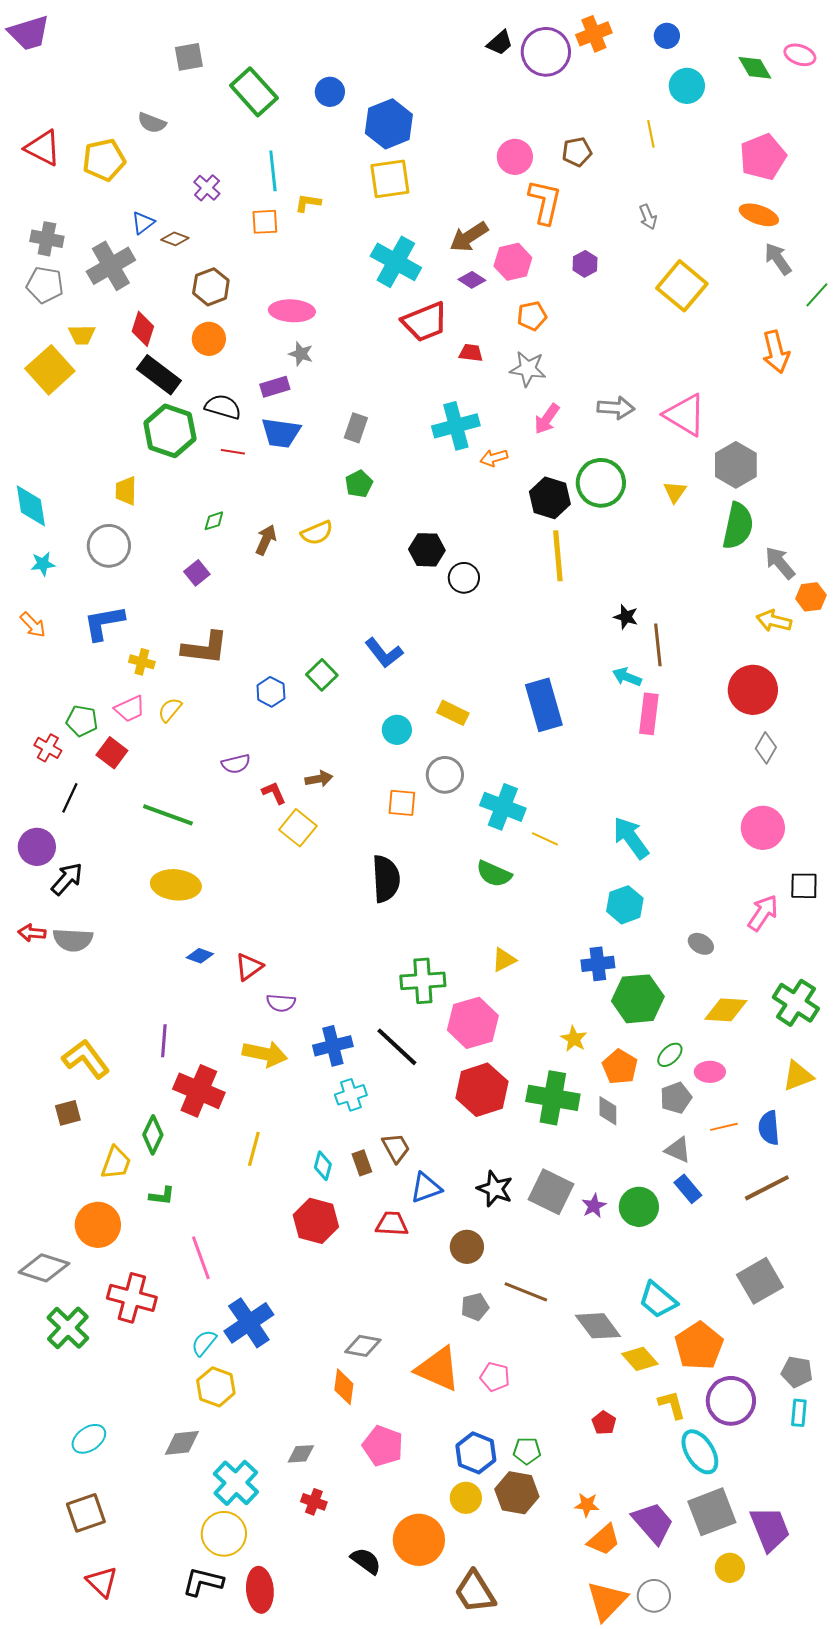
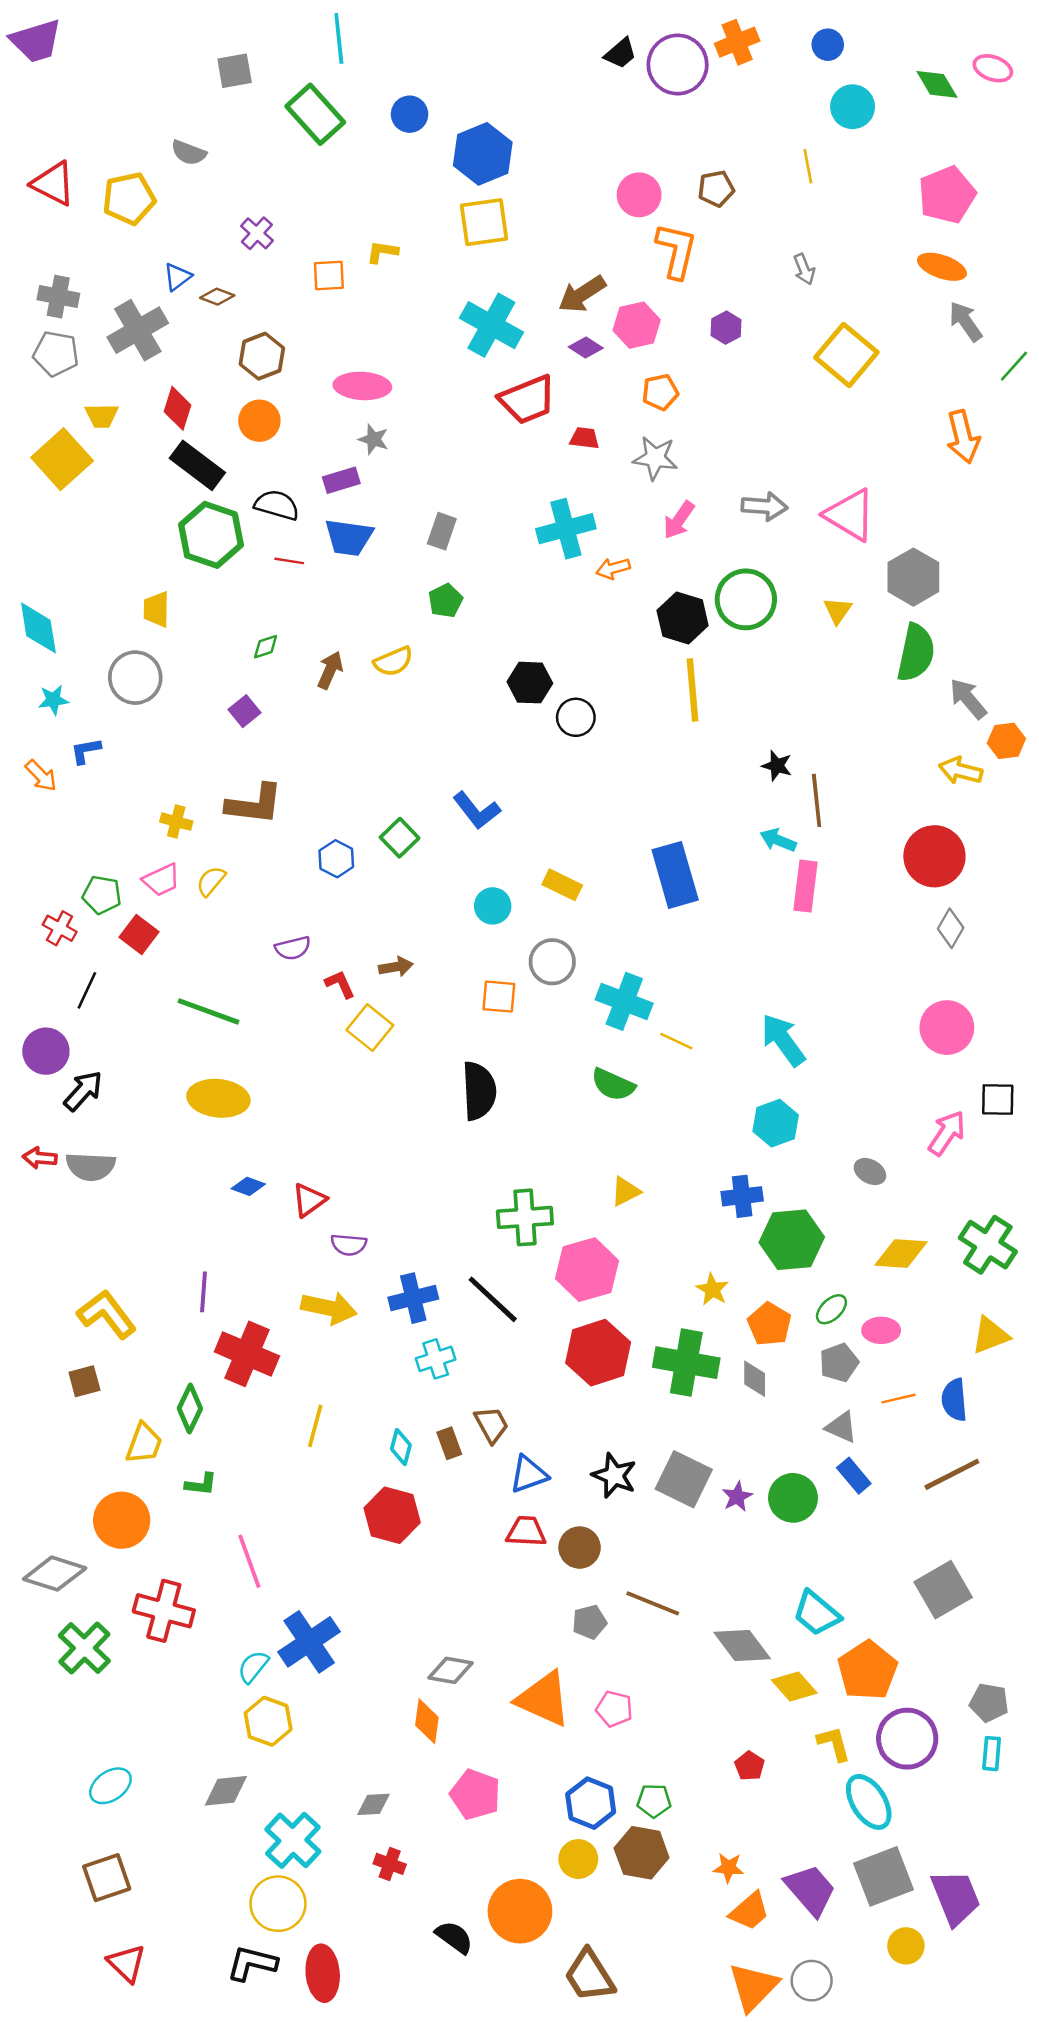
cyan line: (273, 171) -> (339, 38), moved
blue L-shape: (104, 623) -> (86, 751), moved, size x0.6
red trapezoid: (392, 1224) -> (526, 1531), moved

